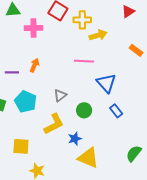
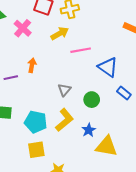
pink cross: (33, 28) -> (23, 28), turned -36
yellow arrow: (98, 35) -> (60, 33), moved
cyan pentagon: (26, 102) -> (36, 122), moved

